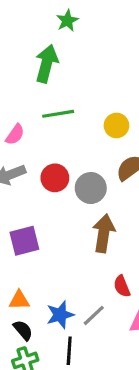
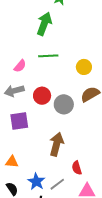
brown arrow: (104, 233) -> (57, 144), moved
purple square: (24, 241) -> (19, 121), moved
orange triangle: (19, 300) -> (12, 162), moved
blue star: (60, 315) -> (36, 182), turned -30

